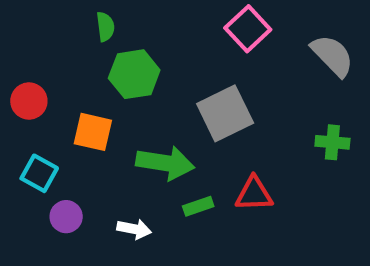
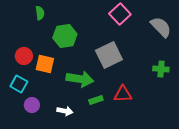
green semicircle: (105, 27) -> (40, 13), moved
red circle: (29, 101) -> (24, 56), moved

